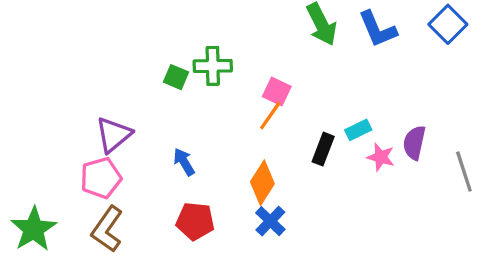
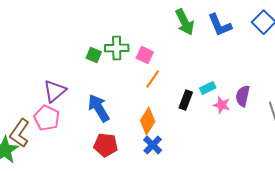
pink square: (277, 92) -> (145, 55), moved
blue arrow: (184, 162) -> (99, 108), size x1.6
pink pentagon: (101, 178) -> (47, 118), turned -30
brown L-shape: (107, 229) -> (20, 133), moved

